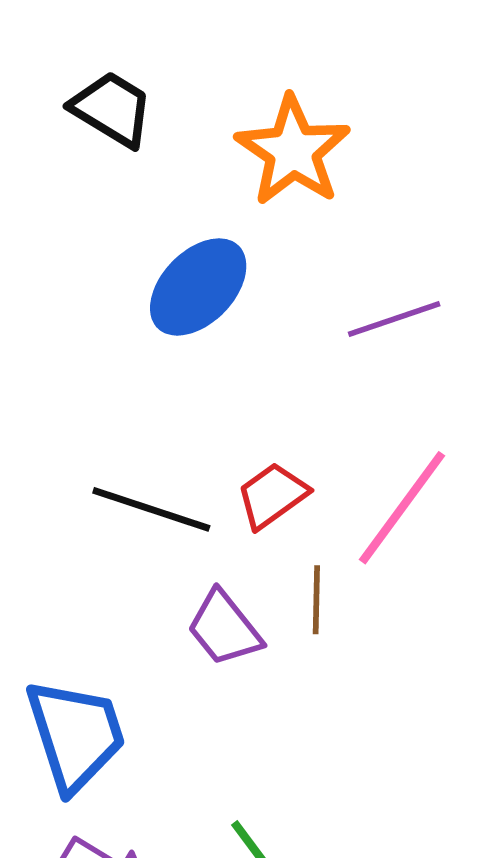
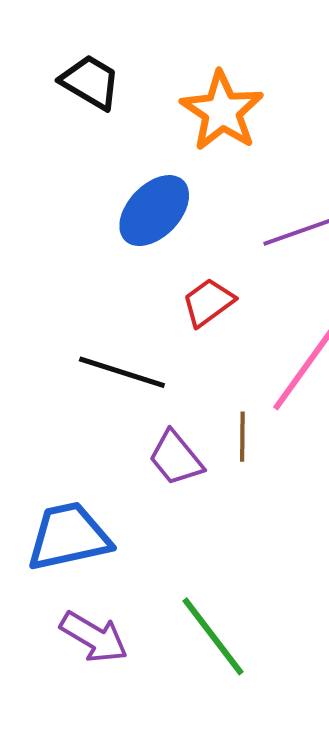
red trapezoid: (272, 495) -> (208, 302), moved
blue trapezoid: (76, 735) -> (69, 537), turned -84

